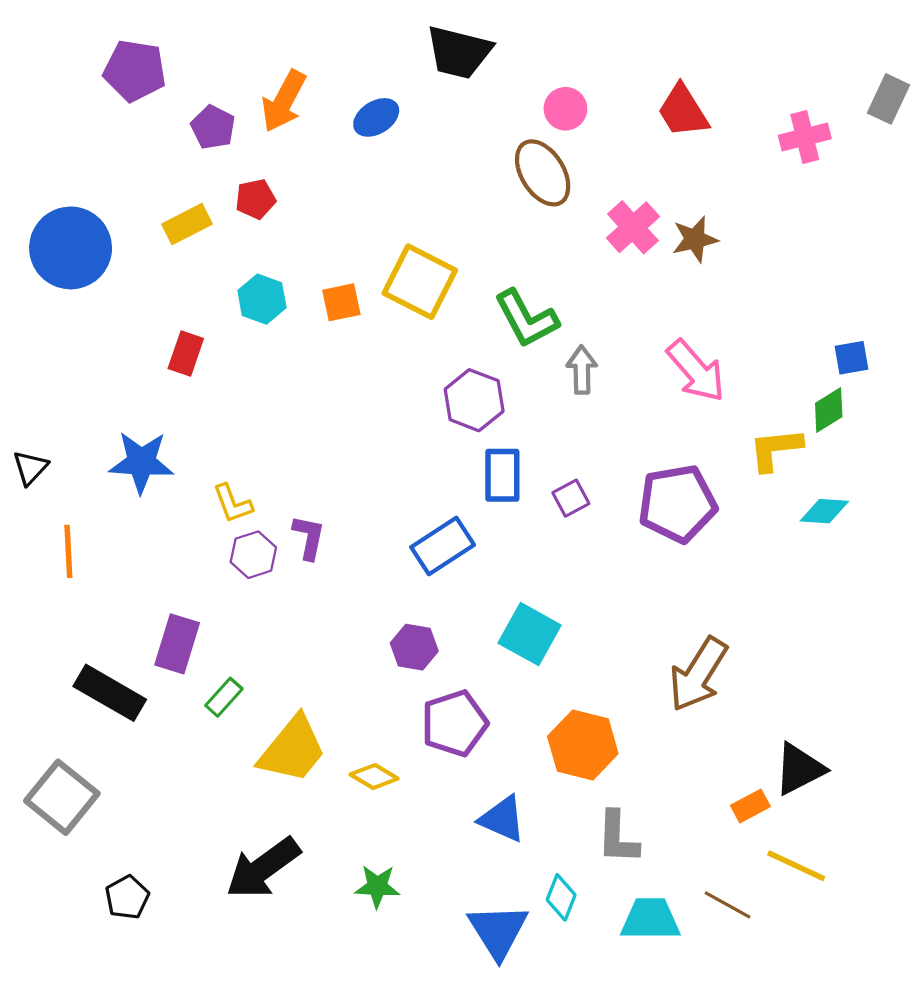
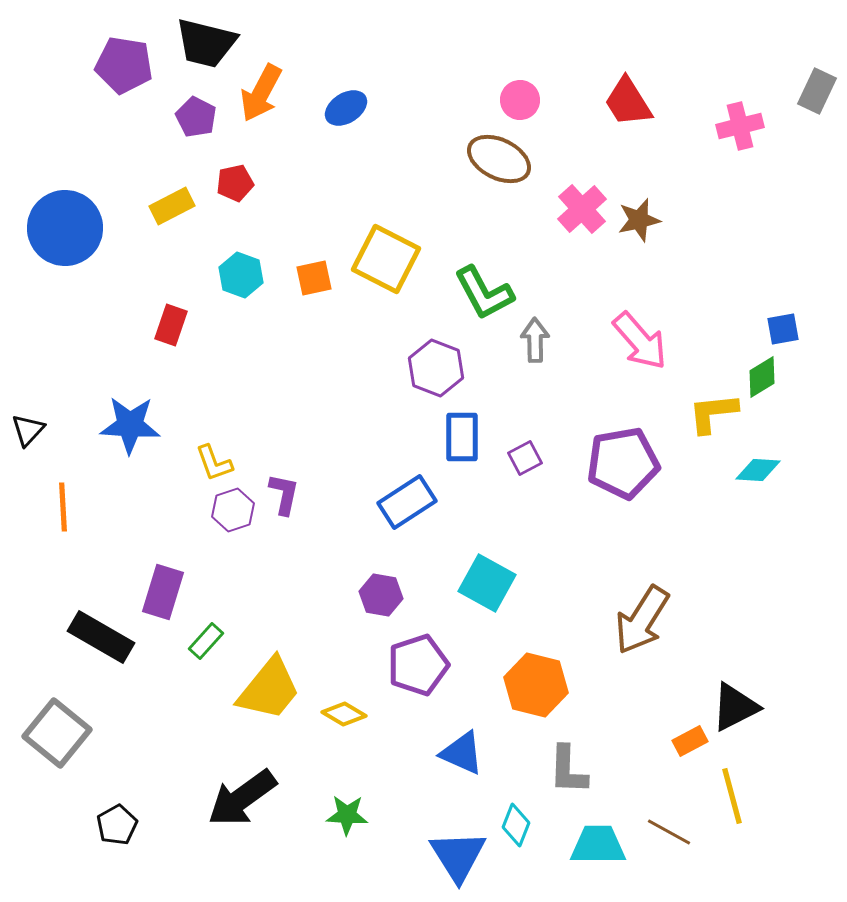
black trapezoid: (459, 52) -> (206, 43), moved
brown ellipse: (543, 173) -> (499, 159), turned -32
yellow line: (796, 866) -> (732, 796), turned 50

